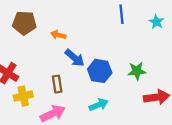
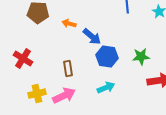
blue arrow: (75, 58) -> (92, 37), moved
yellow cross: (23, 96) -> (37, 94), moved

